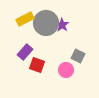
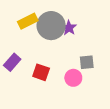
purple rectangle: (25, 52) -> (12, 62), moved
gray square: (78, 56) -> (87, 62), turned -32

